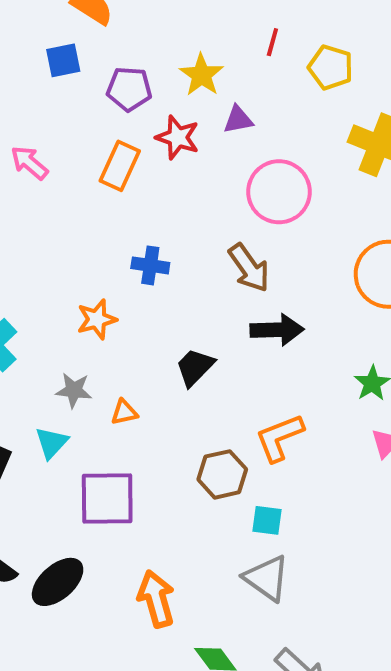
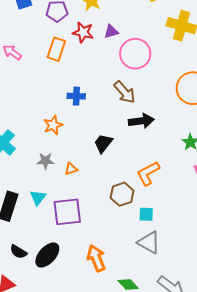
purple triangle: (238, 120) -> (111, 32), moved
cyan triangle: (52, 443) -> (38, 198), moved

